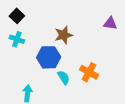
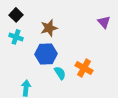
purple triangle: (110, 23) -> (104, 22), turned 40
brown star: (64, 35) -> (49, 28), moved

